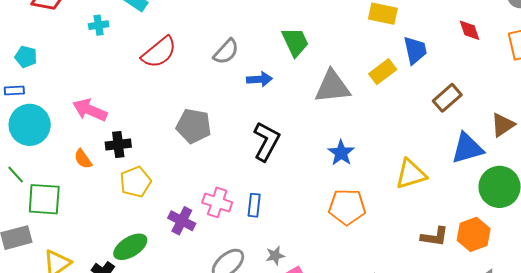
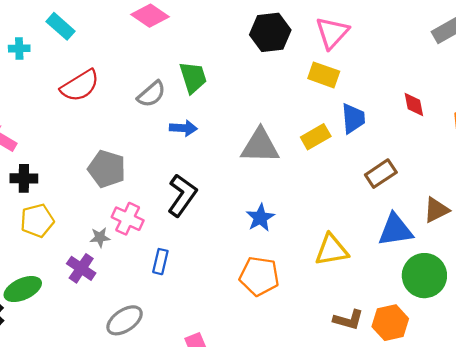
green trapezoid: (295, 42) -> (193, 77), moved
pink cross: (217, 202) -> (128, 219), moved
gray star: (275, 256) -> (100, 237), moved

